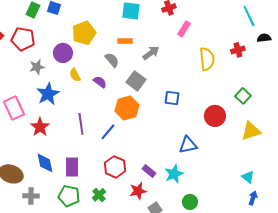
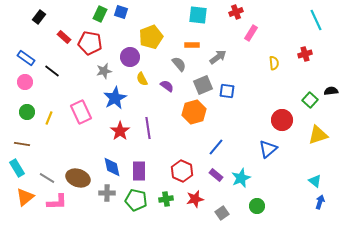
black semicircle: (264, 38) -> (331, 91), moved
yellow semicircle: (207, 59) -> (274, 63), size x0.6
gray square: (136, 81) -> (203, 85), turned 30
blue square: (172, 98) -> (227, 91), moved
red star: (40, 127) -> (120, 131), moved
blue line: (108, 132) -> (216, 147), moved
blue triangle: (188, 145) -> (268, 149), moved, turned -30
red star: (138, 191) -> (195, 199), moved
green cross: (99, 195) -> (166, 199), turned 32
gray cross: (31, 196) -> (107, 193), moved

